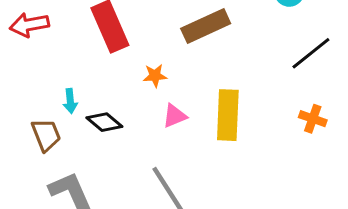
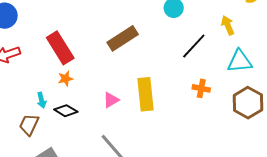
orange star: (155, 76) -> (65, 79), moved
brown trapezoid: (46, 135) -> (29, 125), turned -125

